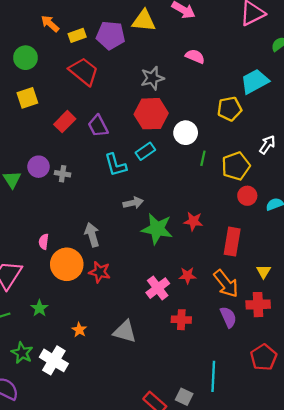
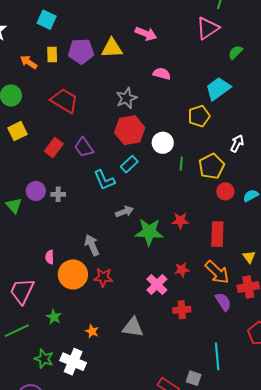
yellow rectangle: (77, 35) -> (52, 54), moved, turned -63
purple pentagon: (111, 35) -> (81, 51), moved

